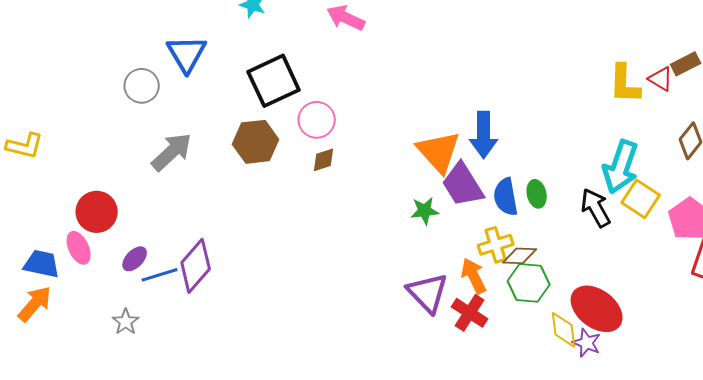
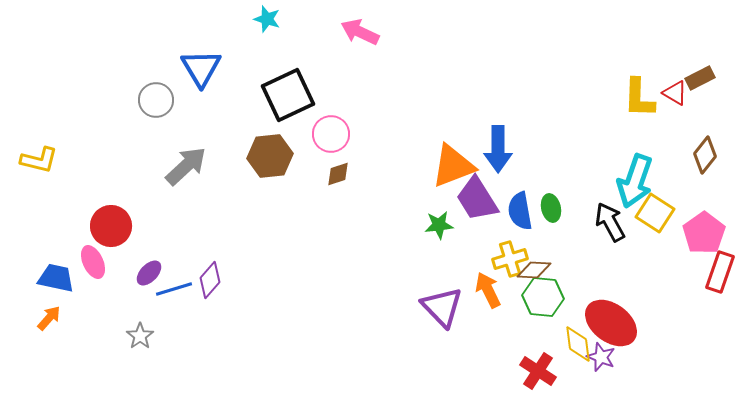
orange triangle: (439, 152) -> (453, 166), turned 51
purple diamond: (196, 266) -> (210, 280), size x0.7
orange arrow: (35, 304) -> (49, 318), size x0.7
red cross: (470, 313) -> (538, 371), moved

